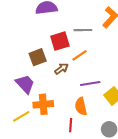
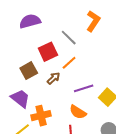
gray line: (83, 30) -> (69, 38), turned 54
orange semicircle: (81, 106) -> (78, 112), turned -36

